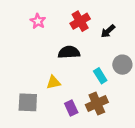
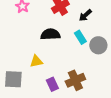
cyan rectangle: (100, 76) -> (80, 37), moved

